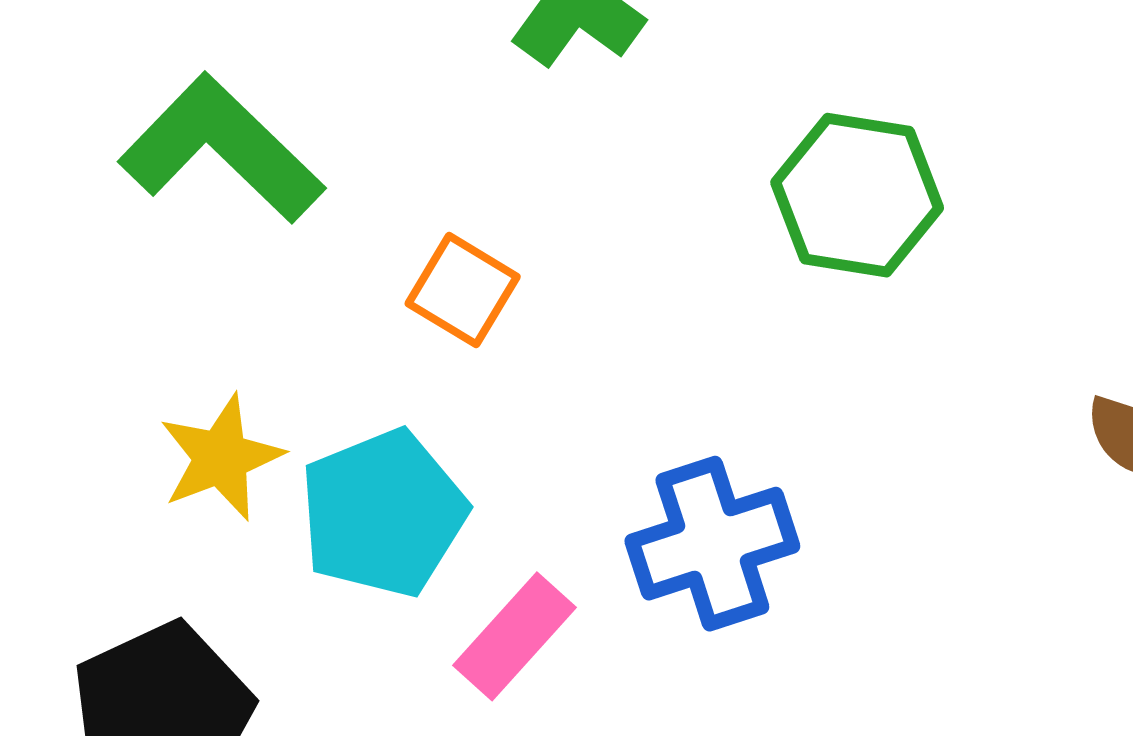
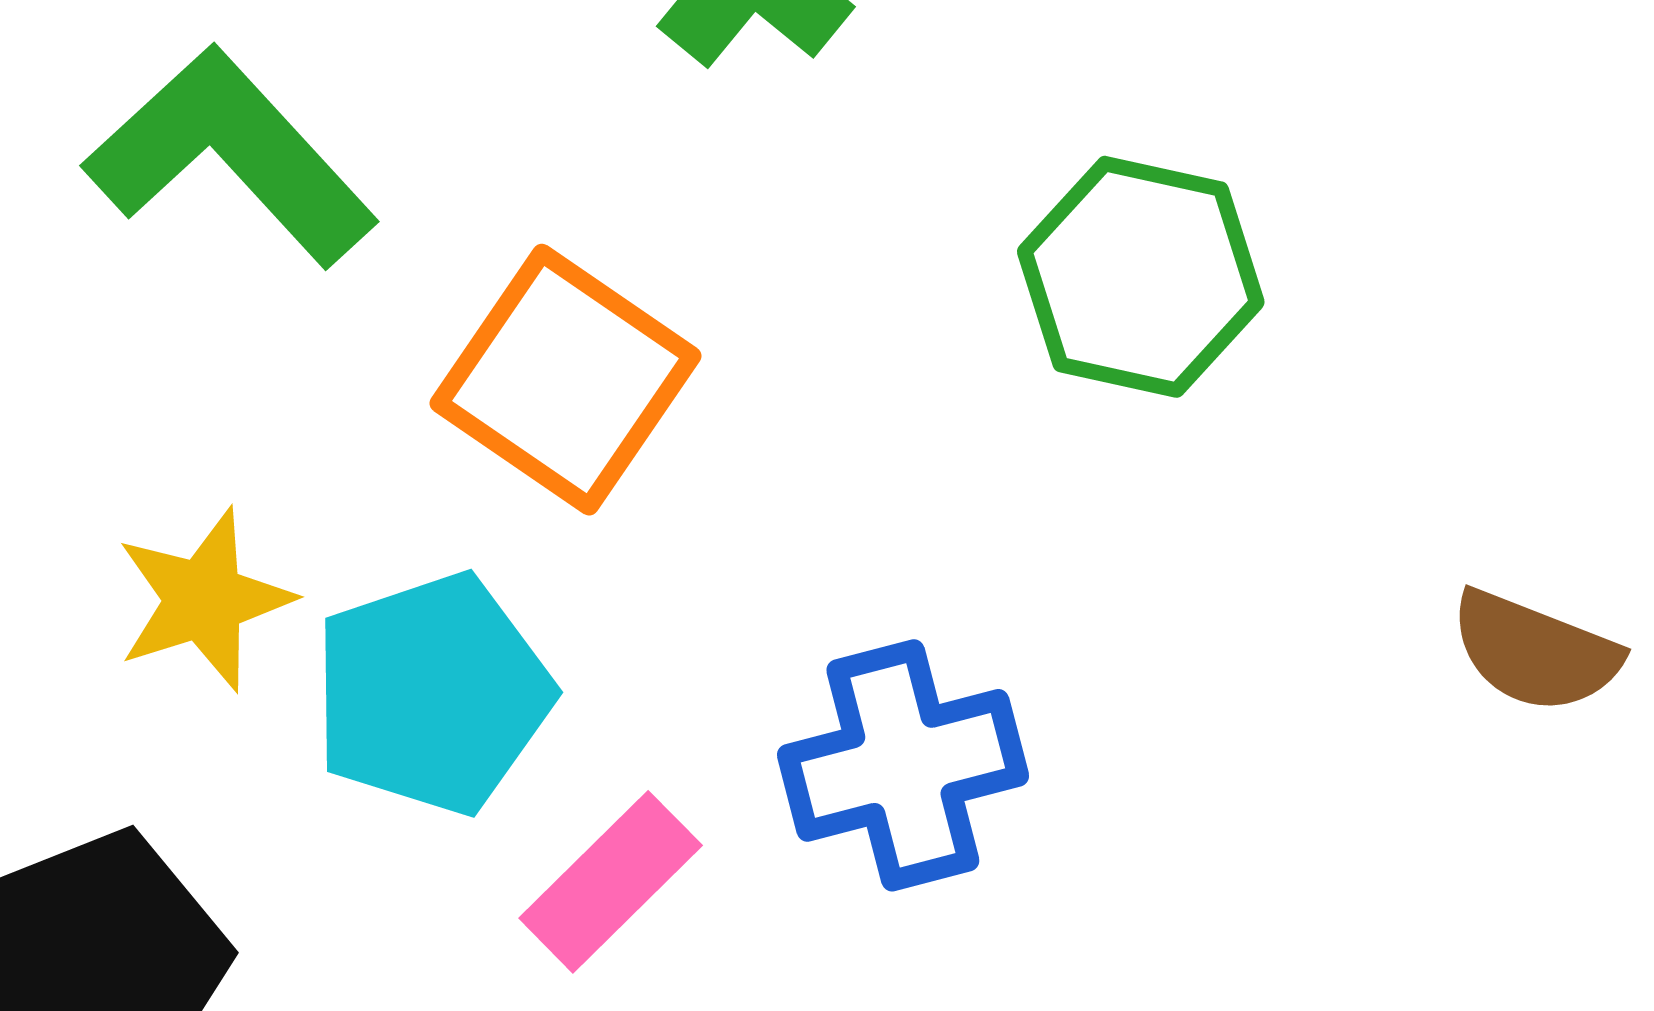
orange square: (463, 290) -> (566, 380), size x1.6

